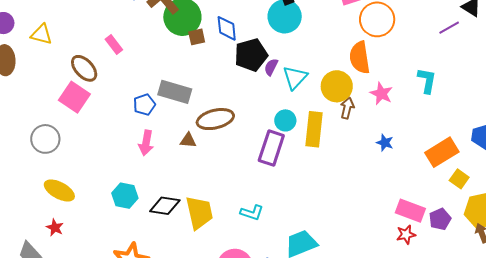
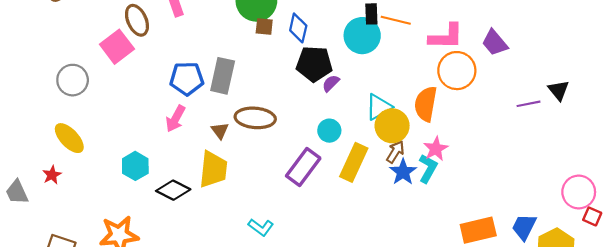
cyan triangle: (295, 78) -> (379, 107), moved
cyan L-shape: (427, 81) -> (428, 168), moved
gray rectangle: (175, 92) -> (223, 76), turned 68
blue pentagon: (144, 105) -> (187, 79), size x1.4
cyan circle: (285, 120) -> (329, 131), moved
brown triangle: (188, 140) -> (220, 131), turned 30
blue star: (385, 143) -> (403, 172), moved, size x1.4
yellow trapezoid: (199, 213) -> (213, 169), moved

